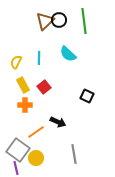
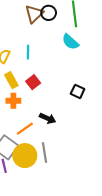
cyan semicircle: (68, 54) -> (70, 42), moved
gray line: (74, 154) -> (44, 152), moved
yellow circle: (36, 158) -> (25, 156), size x1.5

